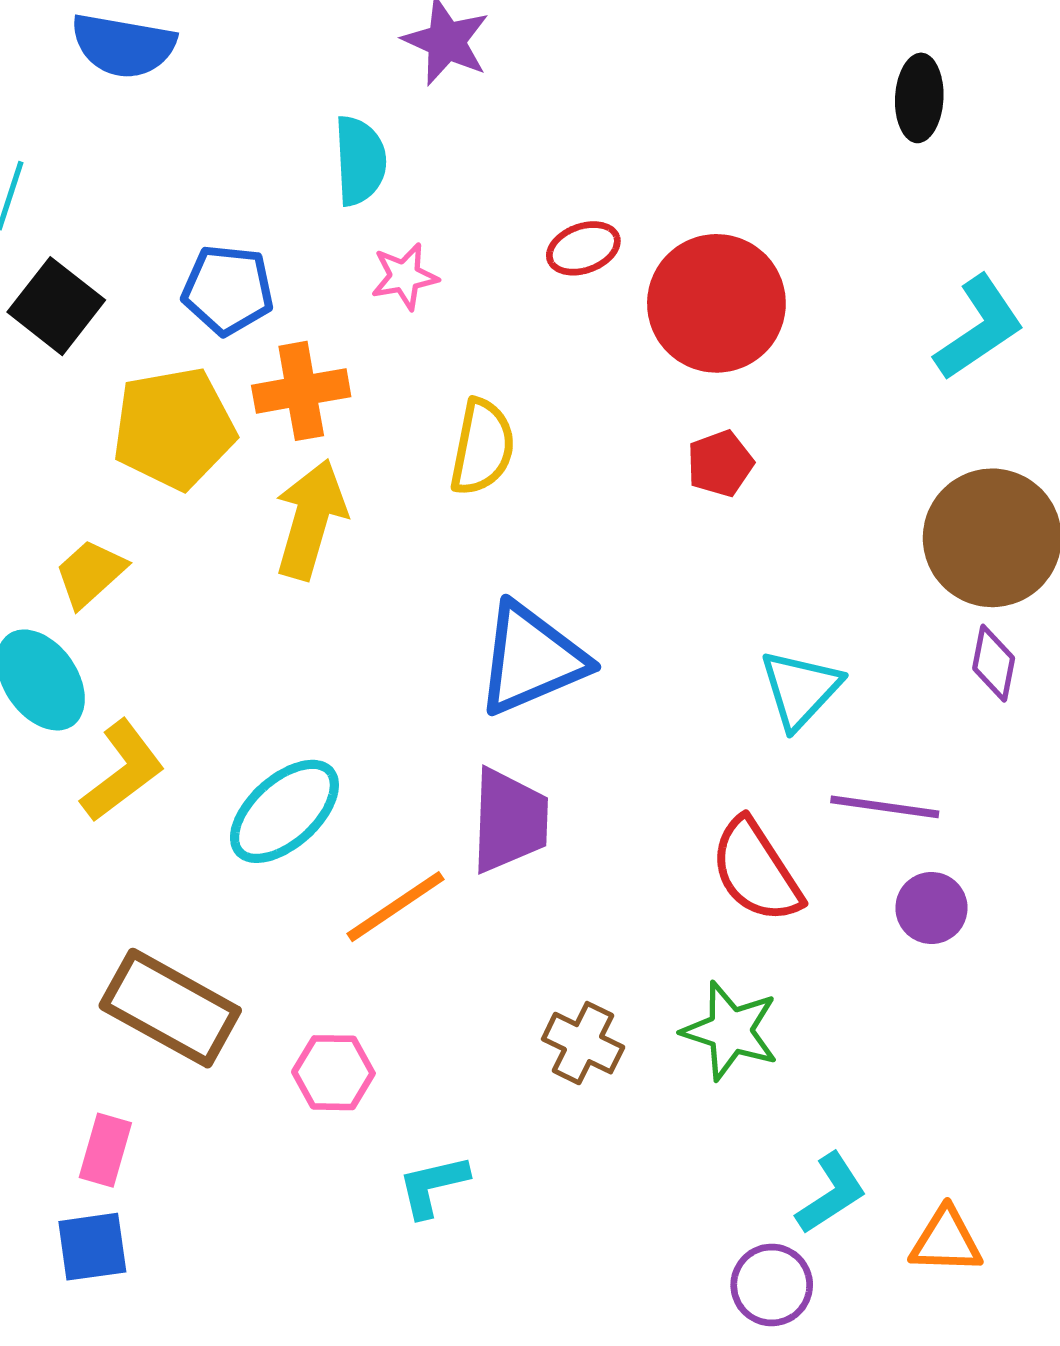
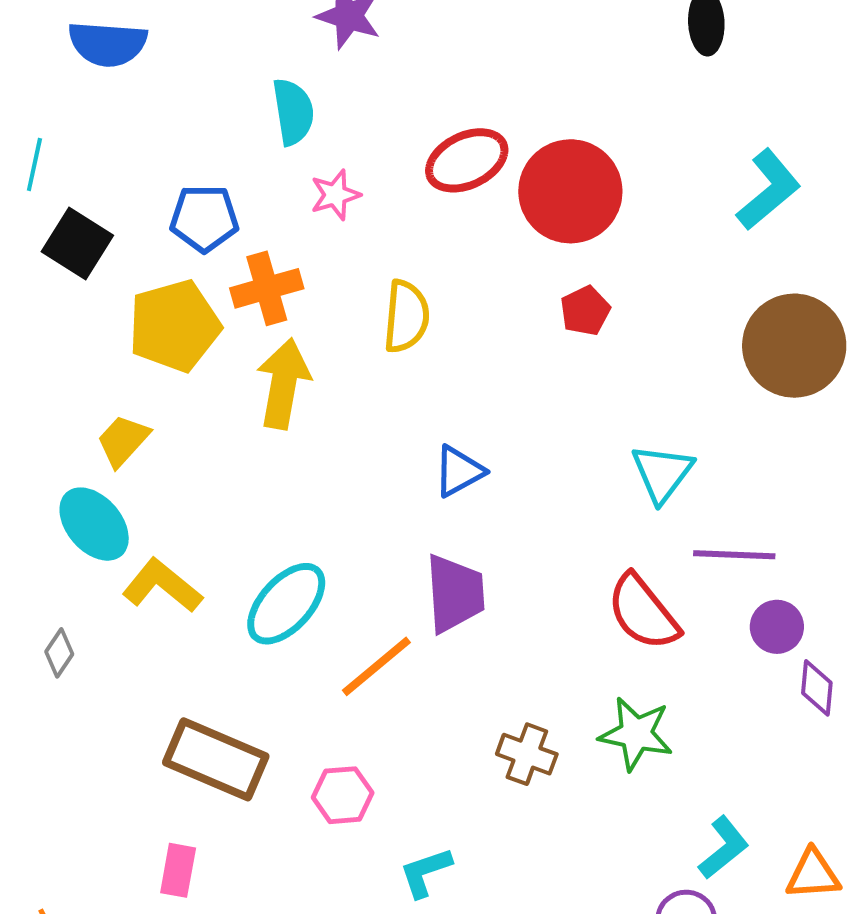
red ellipse: (583, 248) -> (467, 160), size x1.5
blue triangle: (531, 659) -> (459, 471), size x0.6
purple diamond: (994, 663) -> (817, 688), moved
yellow L-shape: (123, 771) -> (162, 586), turned -98

